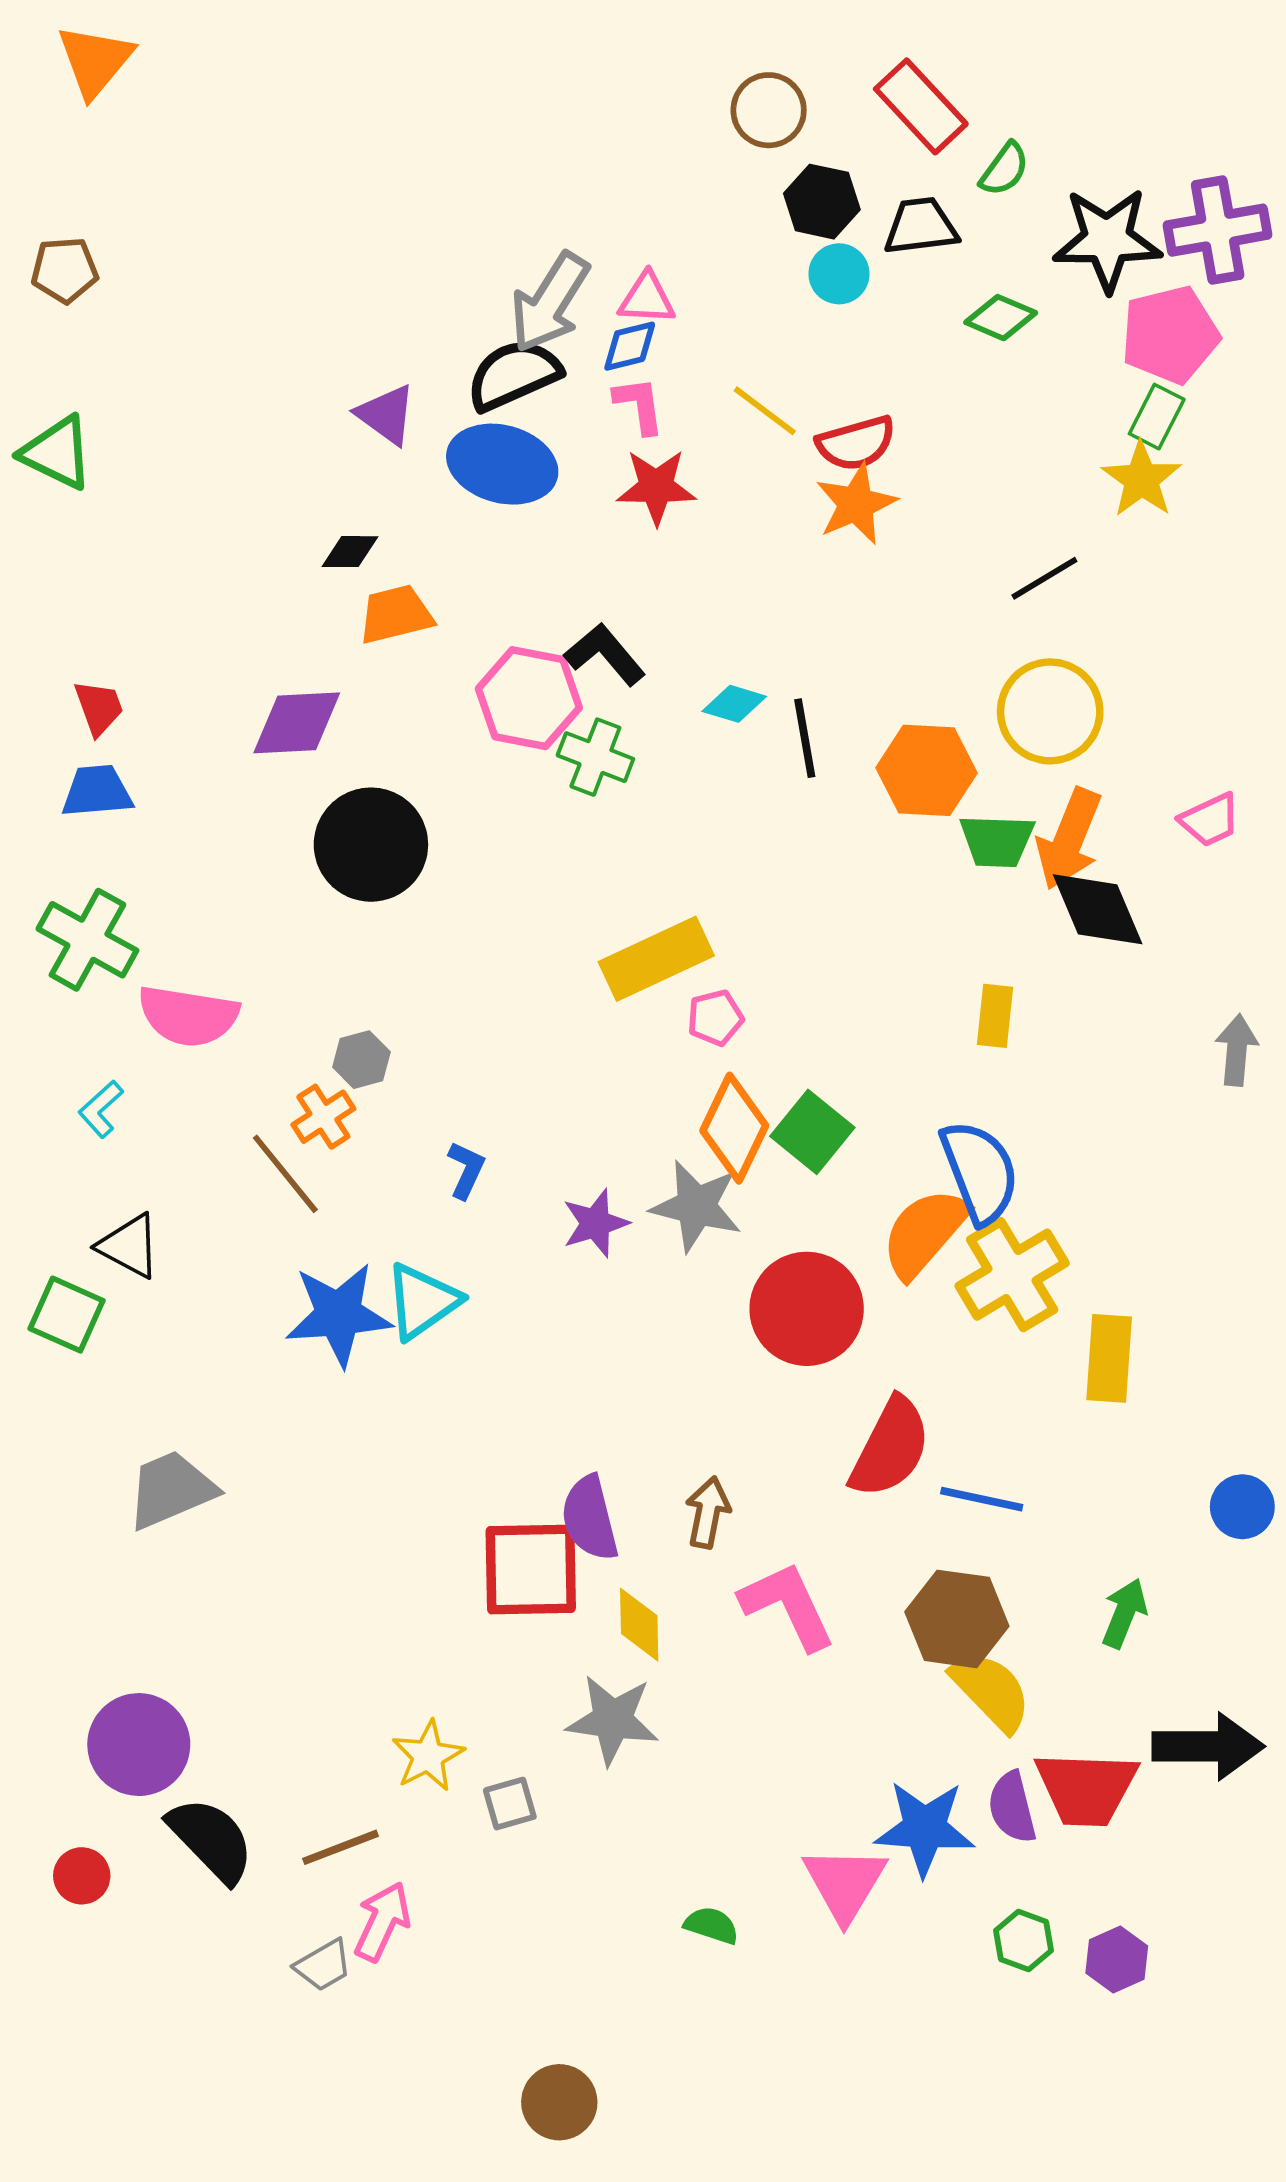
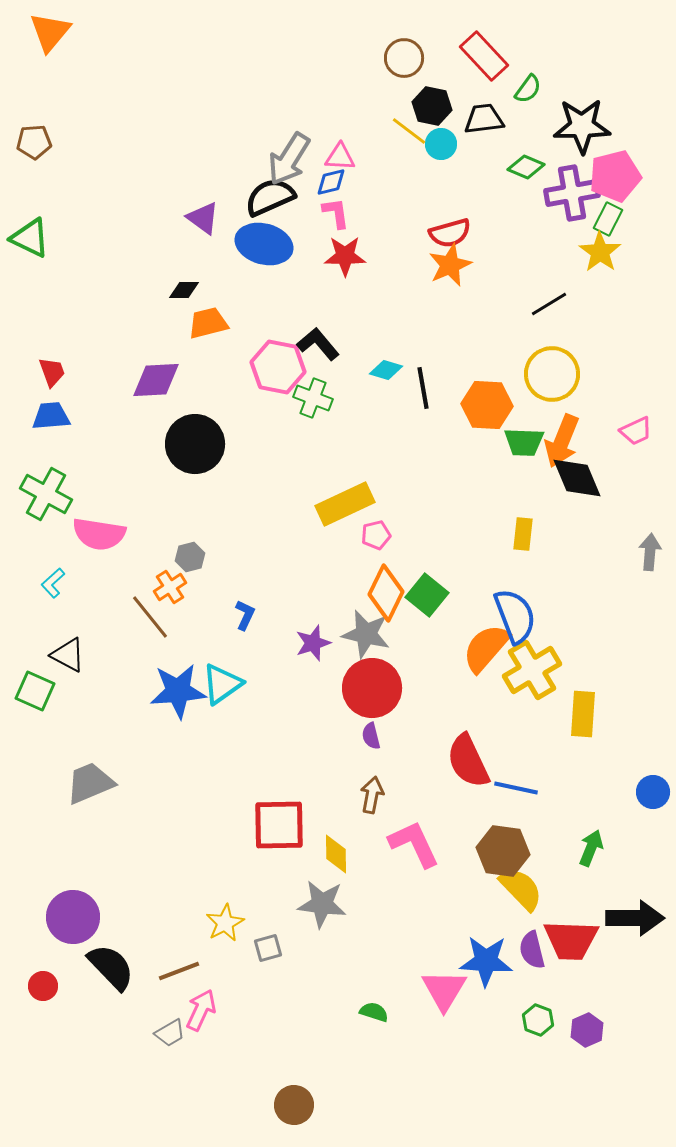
purple cross: (1218, 230) -> (572, 193), moved
yellow line: (765, 411) -> (409, 131), moved
red circle: (807, 1309) -> (372, 688), moved
red semicircle: (890, 1448) -> (468, 761), turned 128
purple semicircle: (590, 1518) -> (371, 736), moved, size x0.6

